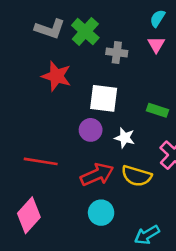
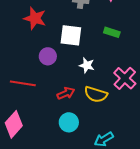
green rectangle: (157, 110) -> (112, 32), moved
purple circle: (91, 130) -> (48, 56), moved
red arrow: (97, 175) -> (66, 93), size x0.7

